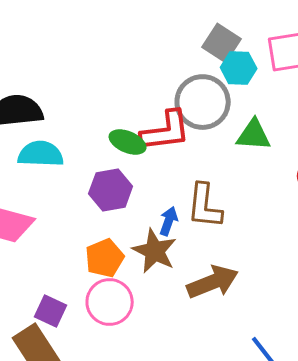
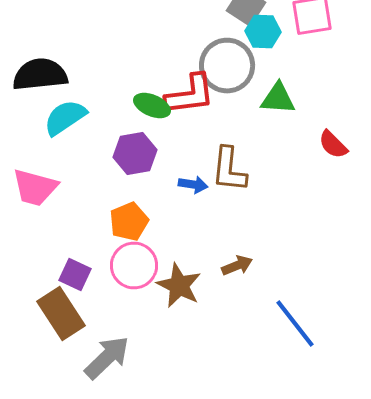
cyan semicircle: (41, 154) -> (65, 118), turned -36
blue arrow: (169, 221) -> (193, 184), turned 80
brown star: (155, 251) -> (179, 286), moved
brown arrow: (213, 282) -> (237, 266), moved, size x0.6

